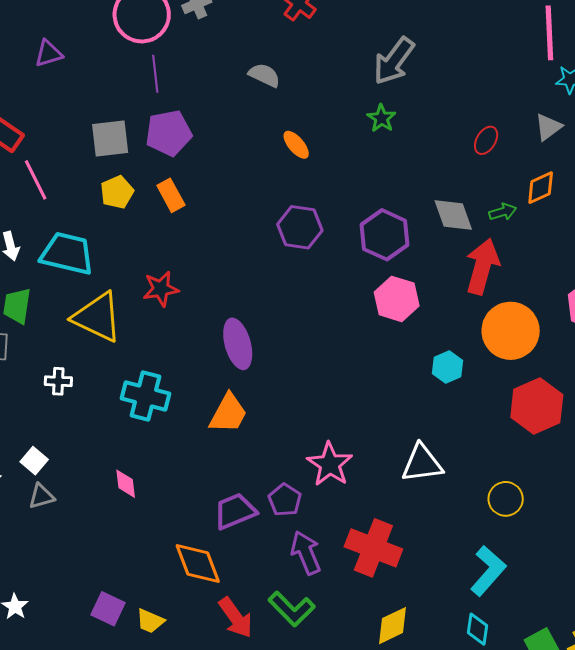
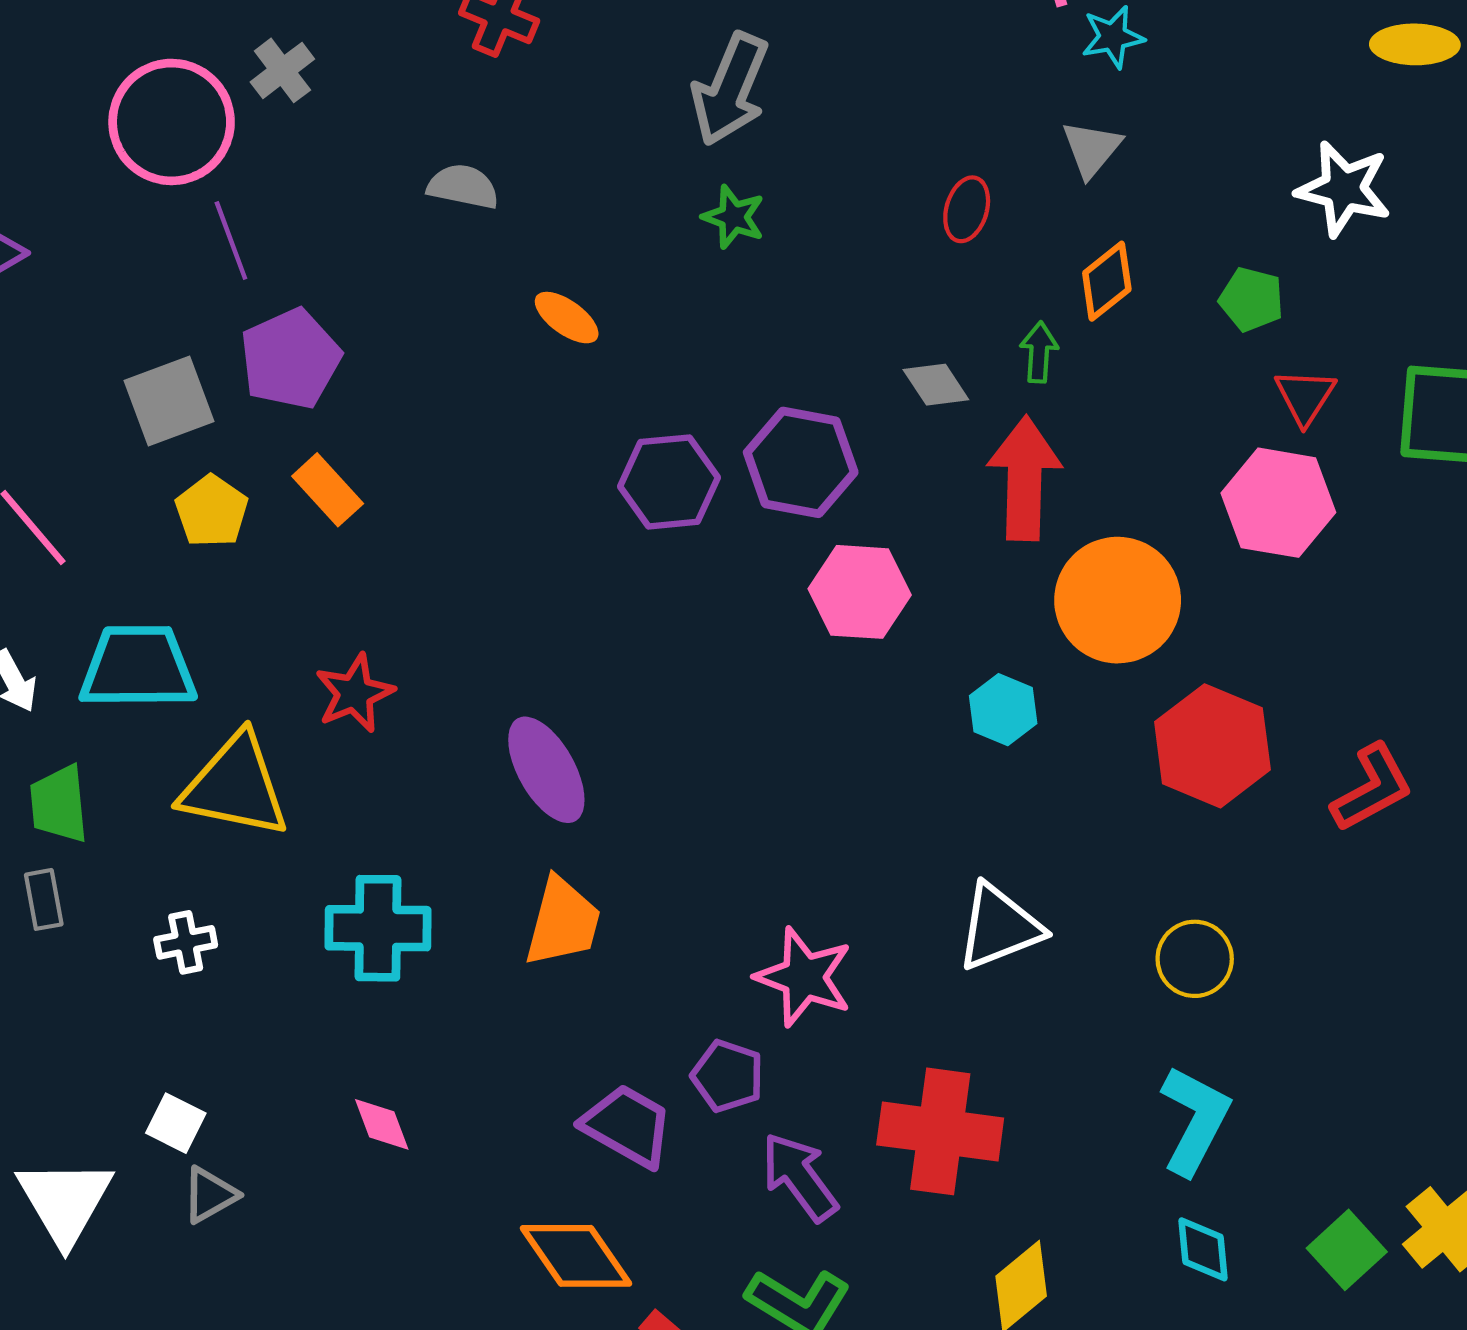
green arrow: (503, 212) -> (1039, 352), turned -56
gray diamond: (453, 215) -> (936, 385), size x0.7
purple hexagon: (300, 227) -> (669, 482), moved
purple trapezoid: (235, 511) -> (627, 1126), turned 66

